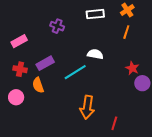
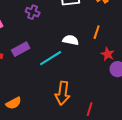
orange line: (126, 32) -> (97, 32), moved
orange semicircle: (38, 85) -> (14, 103), moved, turned -98

